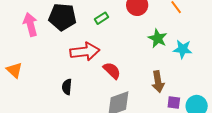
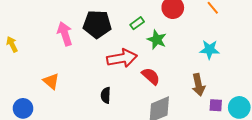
green star: (158, 38) -> (157, 40), moved
cyan star: (183, 49) -> (210, 50), moved

